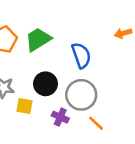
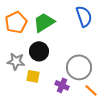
blue semicircle: (81, 55) -> (84, 16), moved
black circle: (45, 84) -> (39, 51), moved

